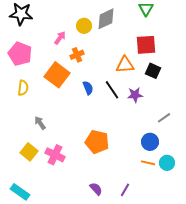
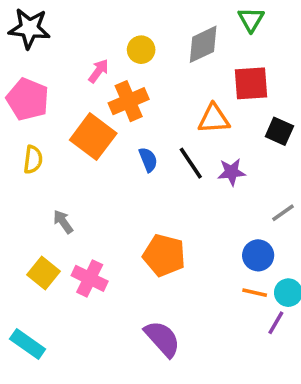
gray diamond: (106, 19) -> (203, 44), moved
orange cross: (77, 55) -> (129, 101), size x1.5
black square: (153, 71) -> (279, 131), moved
purple semicircle: (96, 189) -> (162, 339), size x1.6
purple line: (125, 190) -> (276, 323), moved

